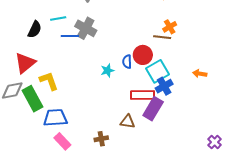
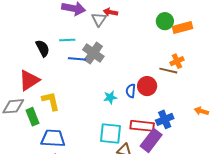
black semicircle: (35, 29) -> (43, 48), turned -60
cyan square: (158, 71) -> (111, 133), moved, turned 30
green rectangle: (33, 99) -> (33, 117), size x0.7

